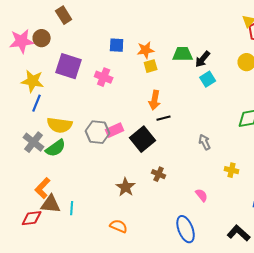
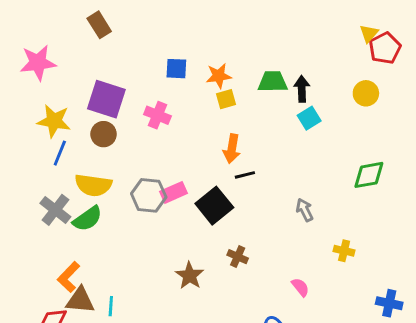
brown circle: (42, 38) -> (104, 134), moved
black arrow: (203, 59) -> (302, 89), turned 138

